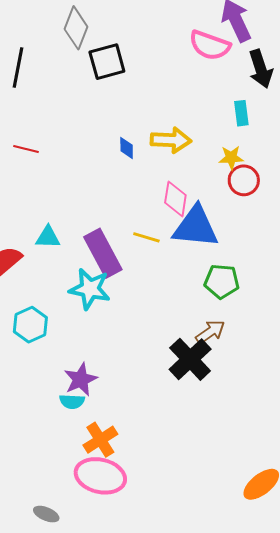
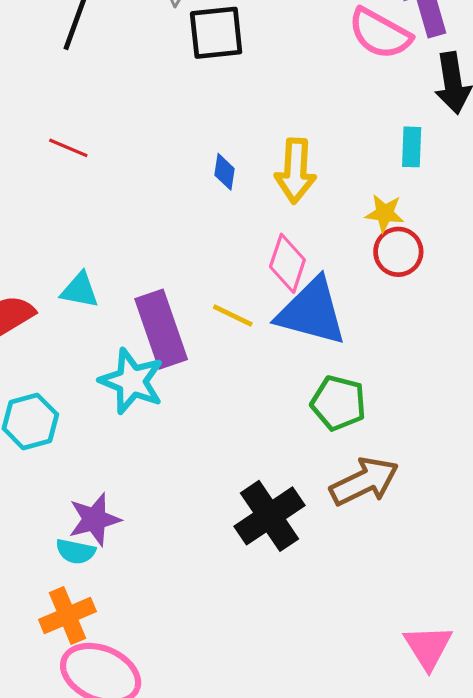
yellow arrow: (171, 140) -> (295, 171), turned 81
brown arrow: (210, 332) -> (364, 482), moved, size x1.4
orange cross: (100, 440) -> (67, 616), moved

